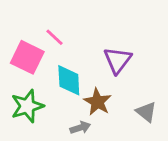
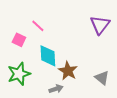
pink square: (27, 57) -> (19, 40), size x0.6
purple triangle: (118, 60) -> (100, 25), moved

